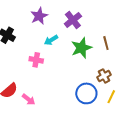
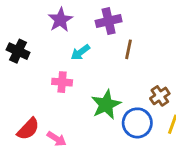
purple cross: (73, 20) -> (109, 21), turned 30
brown line: (106, 43) -> (128, 49), moved, turned 32
green star: (81, 48) -> (106, 105), moved

